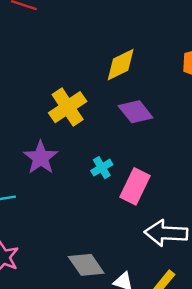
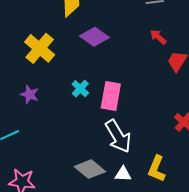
purple star: (41, 158) -> (30, 94), size x0.7
white arrow: (166, 233) -> (118, 136), moved, turned -108

